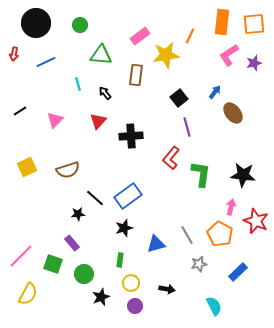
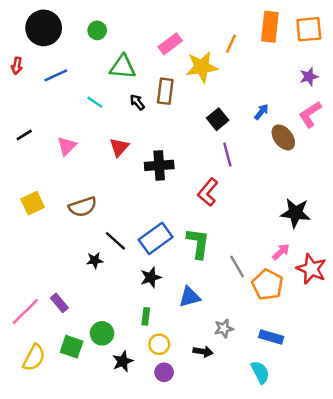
pink L-shape: (229, 55) -> (310, 114), moved
cyan line: (78, 84) -> (95, 102), turned -40
black arrow: (105, 93) -> (137, 102), moved
green L-shape: (201, 174) -> (198, 243), moved
pink arrow: (231, 207) -> (281, 252), turned 35
gray line: (187, 235) -> (237, 266), moved
purple rectangle: (72, 243) -> (59, 303), moved
green square: (53, 264) -> (72, 347), moved
gray star: (199, 264) -> (224, 328), moved
blue rectangle: (238, 272) -> (271, 337), moved, turned 60

